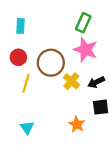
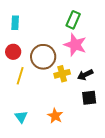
yellow cross: (71, 81) -> (62, 74), turned 35
orange star: (77, 124) -> (55, 116), moved

